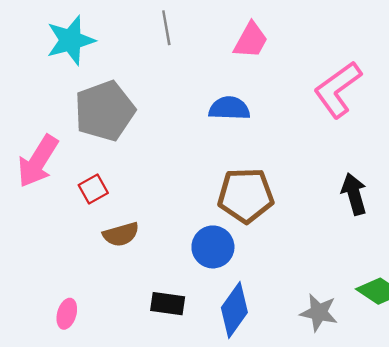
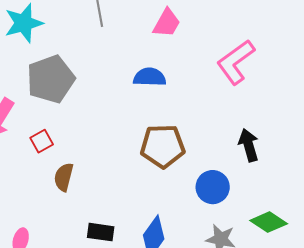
brown semicircle: (121, 234) -> (64, 177), turned 120
blue circle: (213, 247) -> (213, 187), moved

